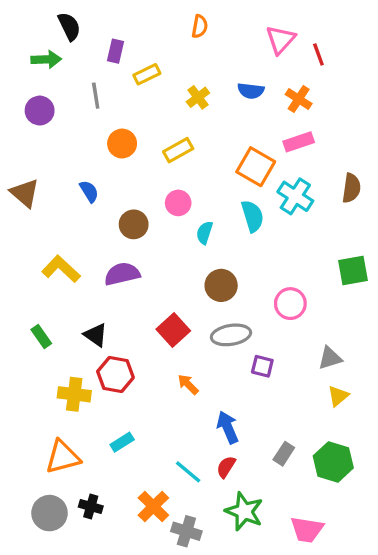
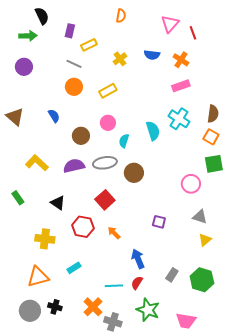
gray line: (96, 96) -> (74, 64), moved, turned -56
orange square: (256, 167) -> (211, 137), moved, size x0.7
pink circle: (290, 304) -> (191, 184), moved
gray ellipse: (231, 335) -> (105, 163), moved
green rectangle: (41, 337) -> (18, 198), moved
gray triangle: (330, 358) -> (200, 217), turned 35
red hexagon: (115, 375) -> (83, 227), moved
cyan line: (188, 472) -> (114, 286), turned -42

